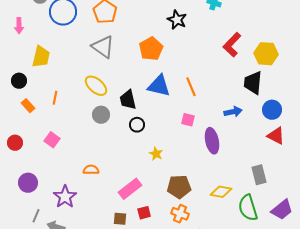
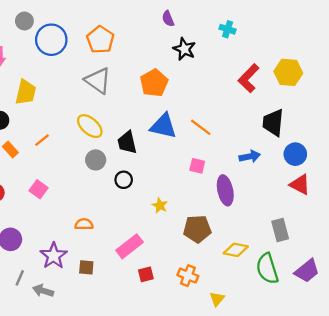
yellow hexagon: (266, 54) -> (288, 72), moved
orange line: (191, 87) -> (201, 127), turned -30
orange line: (55, 98) -> (42, 140), turned 40
black circle: (137, 125) -> (124, 180), moved
brown pentagon: (179, 187) -> (197, 229), moved
brown square: (120, 219) -> (86, 267), moved

